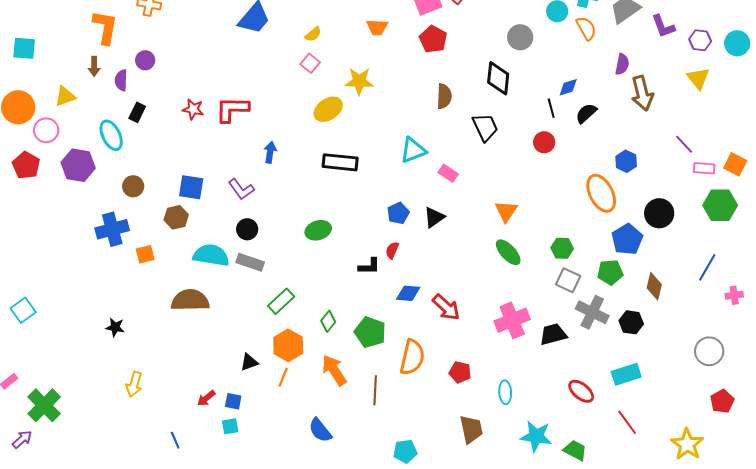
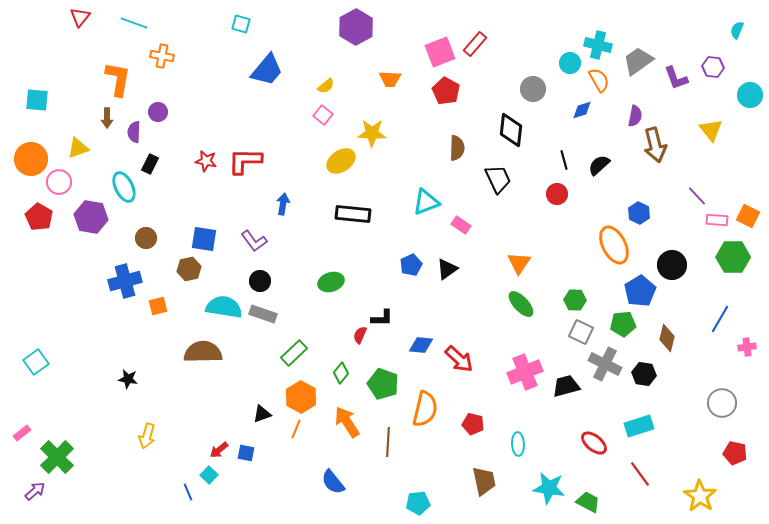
purple hexagon: (700, 40) -> (713, 67), moved
blue diamond: (568, 87) -> (582, 110), moved
red semicircle: (392, 250) -> (360, 335), moved
red pentagon: (722, 401) -> (735, 453), turned -30
cyan square: (230, 426) -> (209, 475), moved, turned -36

